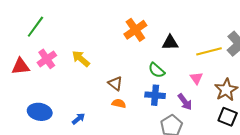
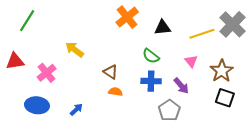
pink cross: (47, 59) -> (47, 73), moved

